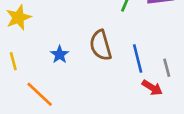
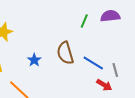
blue line: (138, 59) -> (93, 63), turned -45

